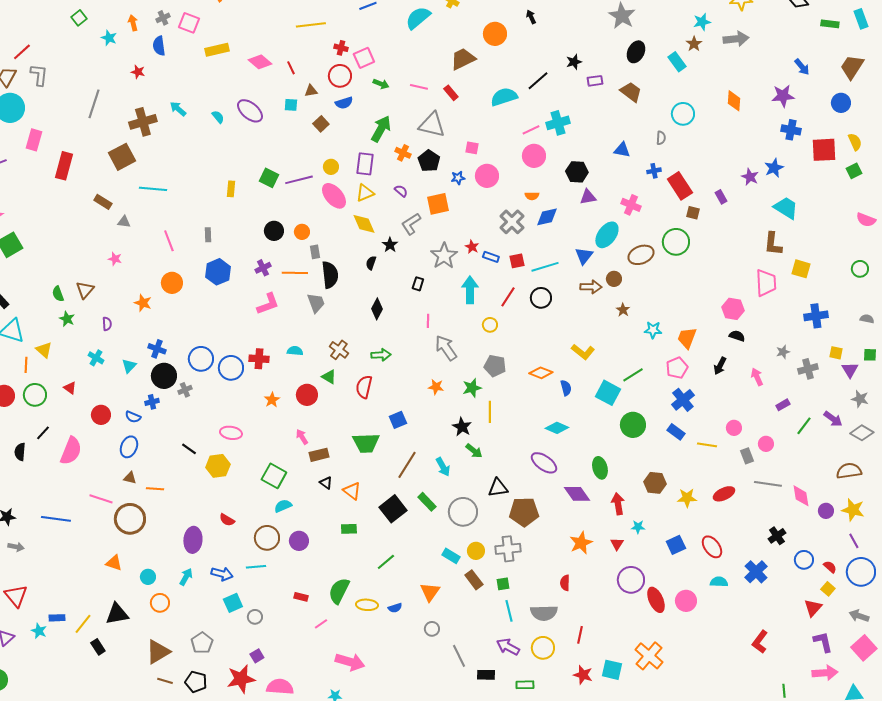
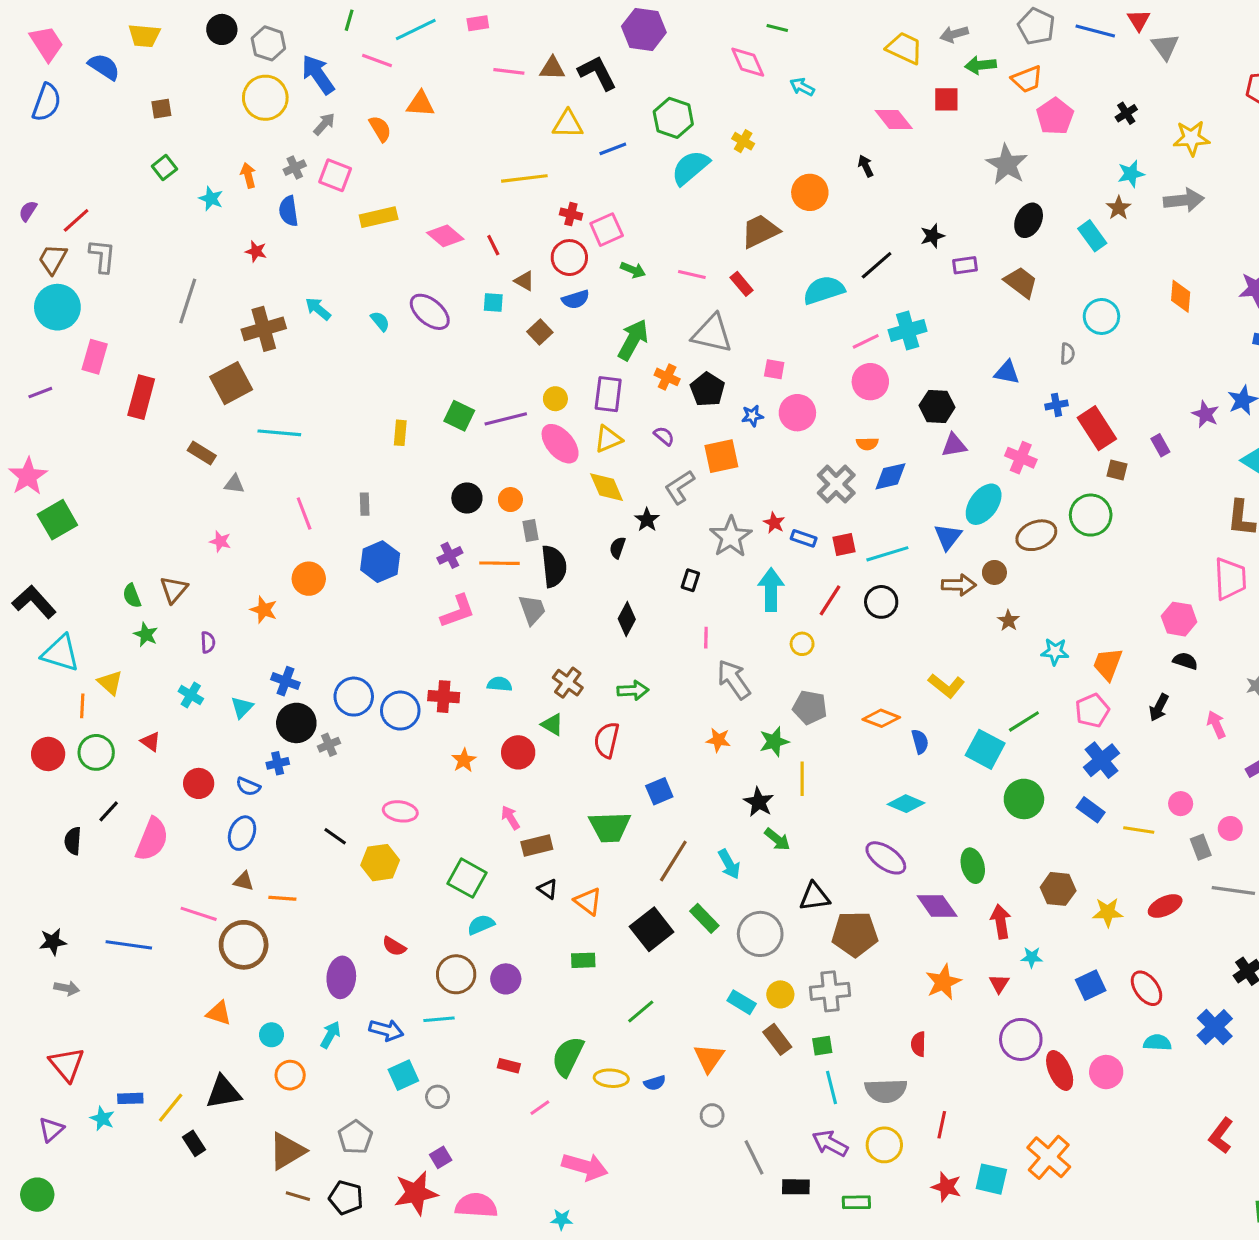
brown triangle: (311, 91) -> (524, 281), turned 40

